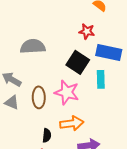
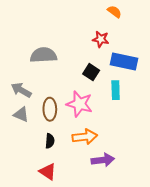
black square: (78, 62) -> (91, 72), size x0.7
black semicircle: (47, 135) -> (50, 141), moved

